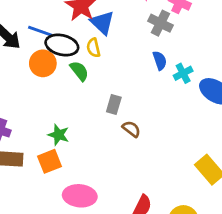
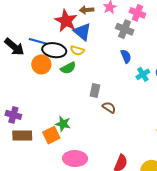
yellow semicircle: (93, 48) -> (77, 50), turned -56
green semicircle: (79, 71) -> (68, 68), turned 105
cyan cross: (183, 73) -> (143, 74), moved
green star: (59, 135) -> (63, 124), moved

